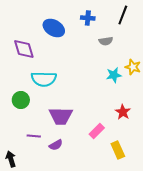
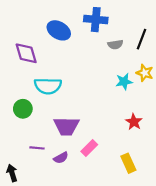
black line: (123, 15) -> (141, 39), moved
blue cross: (88, 18) -> (96, 20), size x1.5
pink rectangle: (97, 131) -> (89, 148), moved

